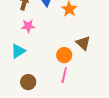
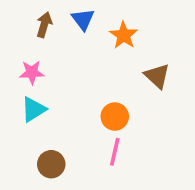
pink star: (28, 26) -> (32, 72), moved
brown triangle: (83, 43) -> (157, 76), moved

